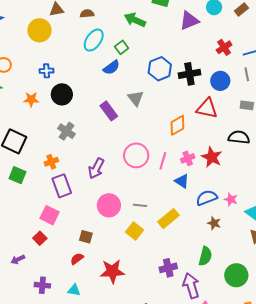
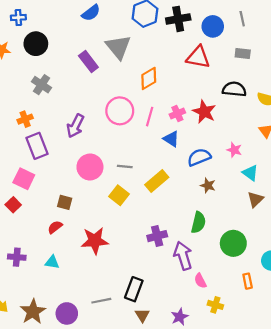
gray triangle: (136, 98) -> (118, 47), size x1.4
orange diamond: (177, 125) -> (149, 78), moved
pink star: (231, 199) -> (234, 150), moved

